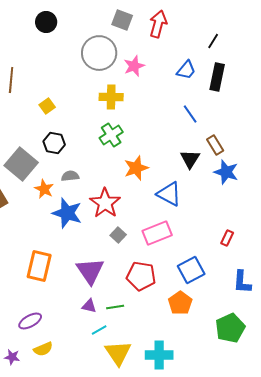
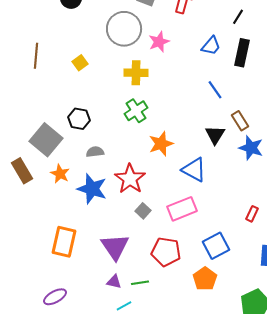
yellow square: (47, 106) -> (80, 63), moved
orange star: (44, 189) -> (60, 174), moved

